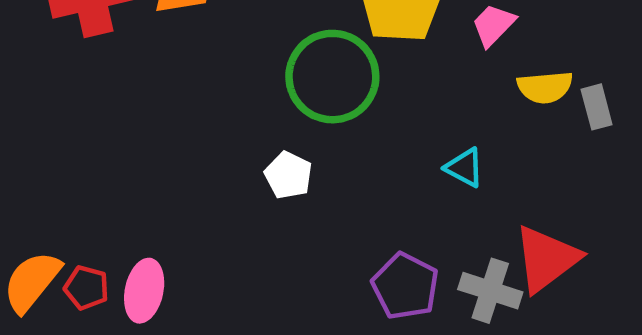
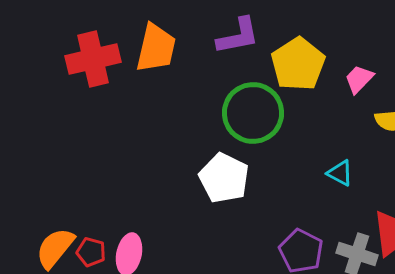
white pentagon: (288, 175) -> (224, 178), size x1.6

